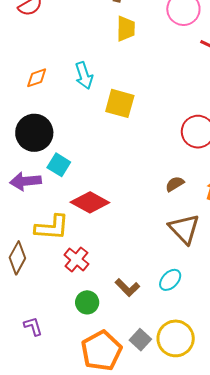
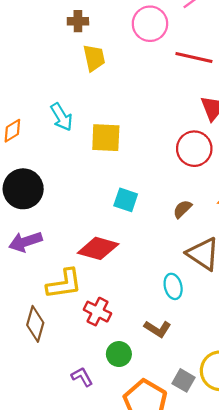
cyan square: (59, 165) -> (126, 200), moved
cyan ellipse: (170, 280) -> (173, 286), moved, turned -45
purple L-shape: (33, 326) -> (82, 377), moved

